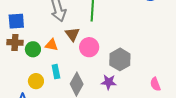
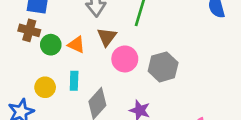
gray hexagon: (120, 59) -> (163, 67), moved

